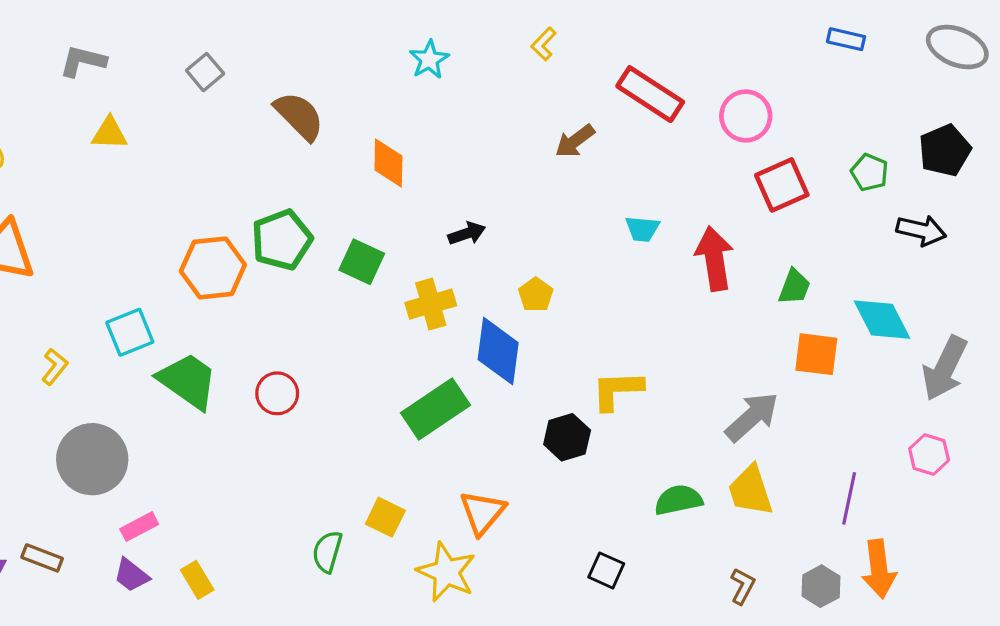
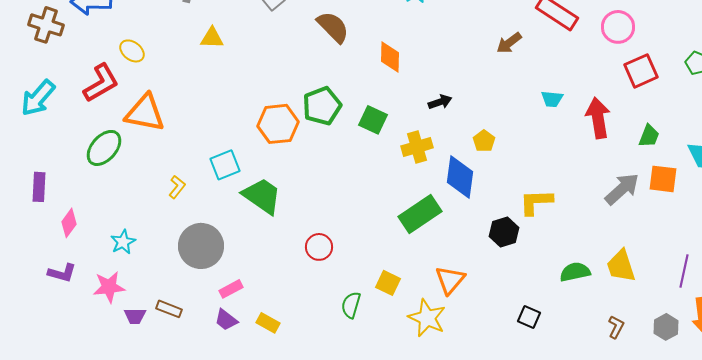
red circle: (277, 393) -> (319, 247), moved
gray arrow: (752, 417) -> (622, 189), moved
yellow rectangle: (197, 580) -> (268, 323), turned -30

